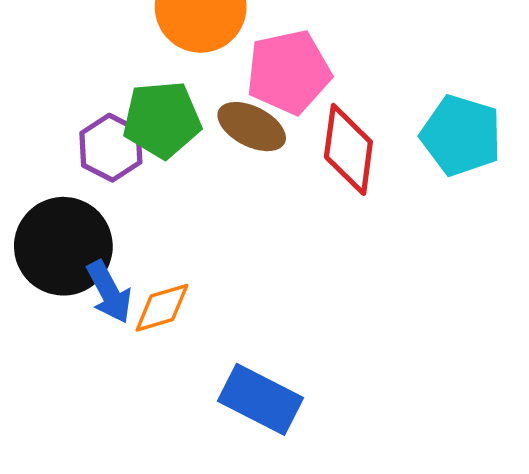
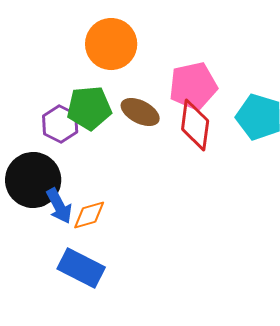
pink pentagon: (289, 72) -> (193, 86), moved
blue rectangle: (260, 399) -> (81, 268), moved

